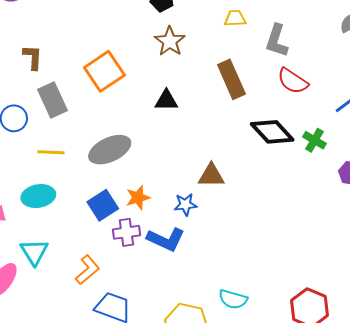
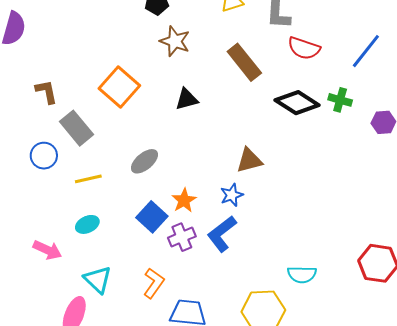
gray ellipse: (110, 150) -> (144, 161), size x0.7
cyan ellipse: (38, 196) -> (87, 224), size x0.7
blue L-shape: (166, 239) -> (222, 234), turned 132

